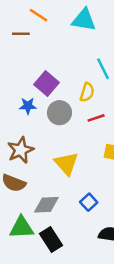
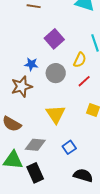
purple square: (46, 83) -> (54, 39), moved
red line: (96, 118) -> (84, 81), turned -32
brown star: (20, 150) -> (22, 87), moved

